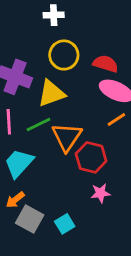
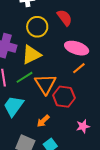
red semicircle: (106, 64) -> (65, 18), moved, turned 42
pink star: (100, 193) -> (83, 126), moved
orange arrow: (15, 200) -> (43, 121), moved

